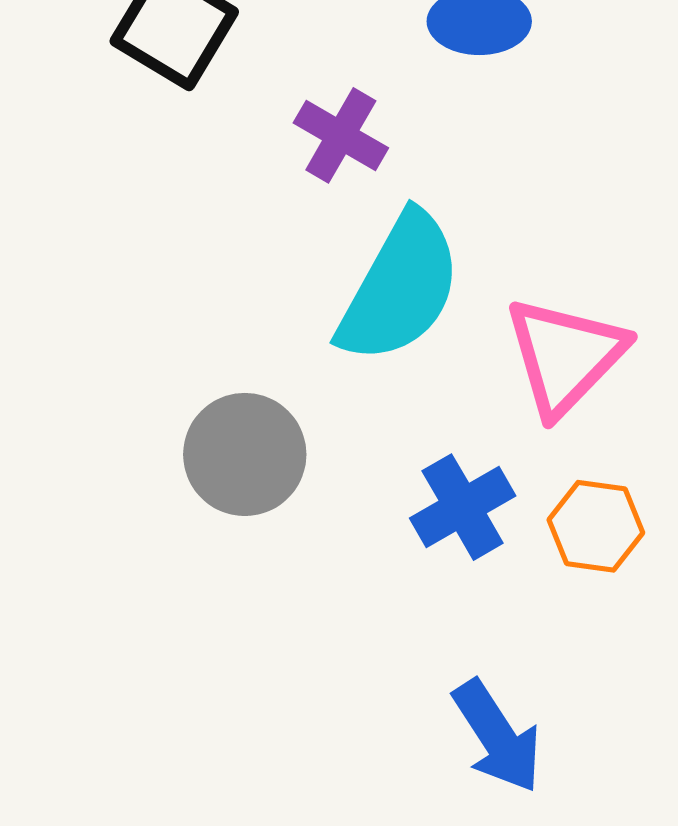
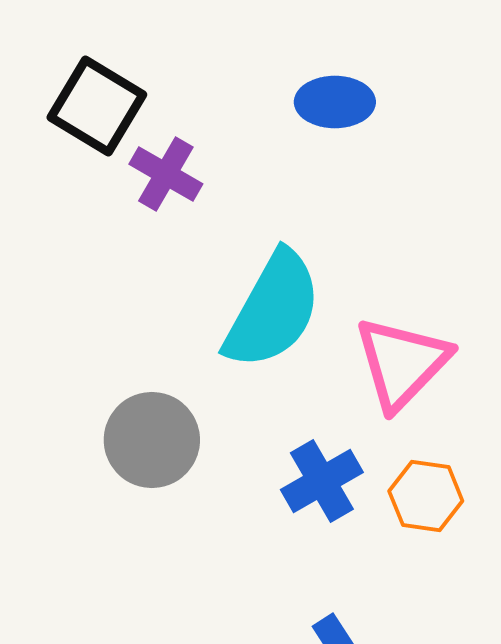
purple cross: (341, 135) -> (166, 174), moved

